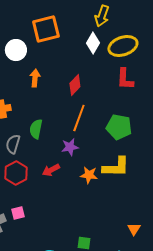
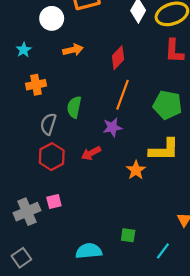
orange arrow: (35, 78) -> (73, 50), turned 72
orange star: (89, 175) -> (136, 170), moved, turned 30

